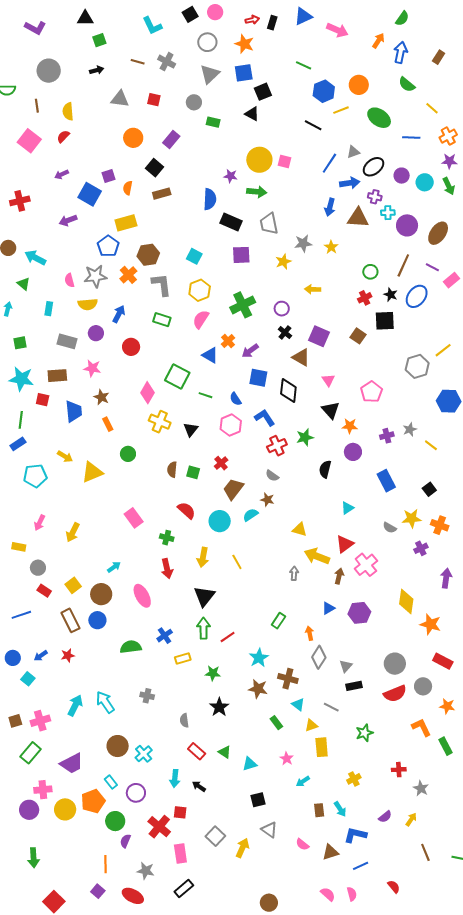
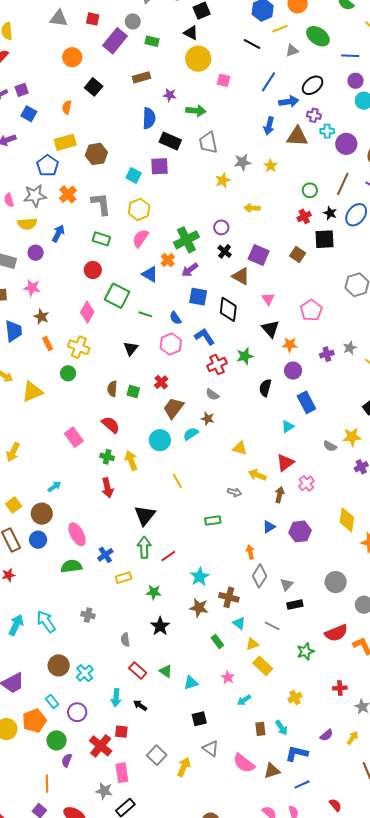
purple rectangle: (171, 140) -> (115, 41), moved, size x1.4
gray triangle: (353, 152) -> (292, 51), moved
yellow circle: (259, 160) -> (198, 59), moved
purple square: (109, 176) -> (22, 90), moved
purple circle: (402, 176) -> (355, 81), moved
blue square: (90, 194) -> (29, 114), size x0.7
brown rectangle: (162, 194) -> (141, 77), moved
brown hexagon: (148, 255) -> (96, 154), moved
purple square: (241, 255) -> (160, 166), moved
green cross: (243, 305) -> (186, 240), moved
red circle: (131, 347) -> (93, 270), moved
yellow cross: (160, 422) -> (79, 347), moved
blue rectangle: (386, 481) -> (306, 402), moved
red semicircle: (186, 510) -> (111, 425), moved
yellow arrow: (317, 556) -> (257, 475), size x0.7
yellow arrow: (203, 557) -> (131, 461), moved, turned 150
pink cross: (366, 565) -> (306, 483), size x0.7
gray arrow: (294, 573) -> (235, 492), turned 104
pink ellipse: (142, 596) -> (77, 534), moved
green rectangle: (278, 621) -> (213, 521), moved, turned 49
red semicircle: (395, 694) -> (336, 633), moved
yellow rectangle: (322, 747) -> (263, 666), turned -42
pink semicircle: (302, 844) -> (244, 763), size x1.6
gray star: (146, 871) -> (104, 791), moved

